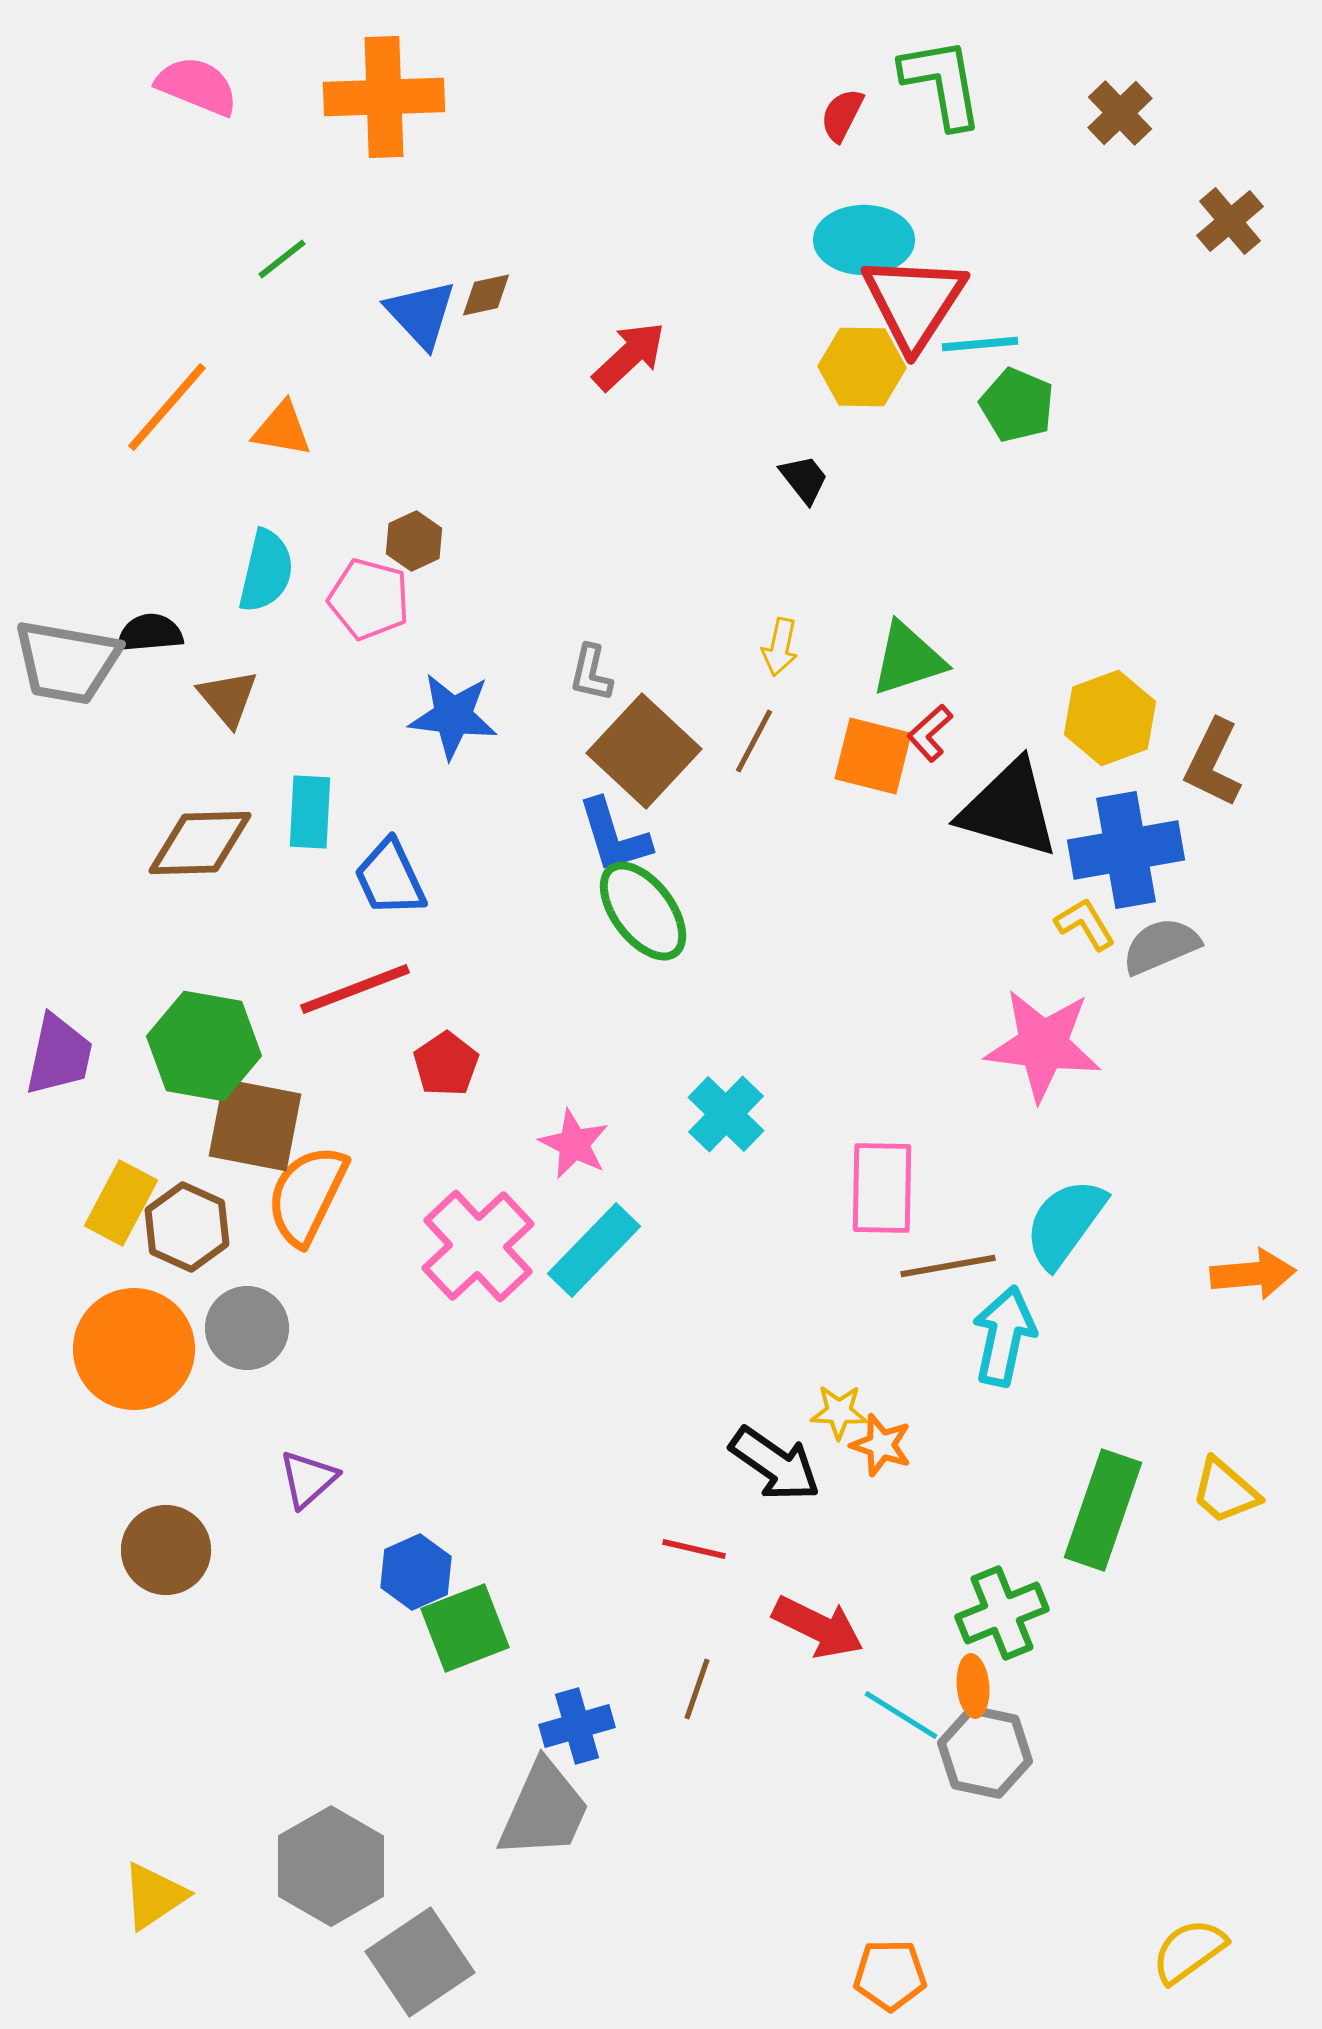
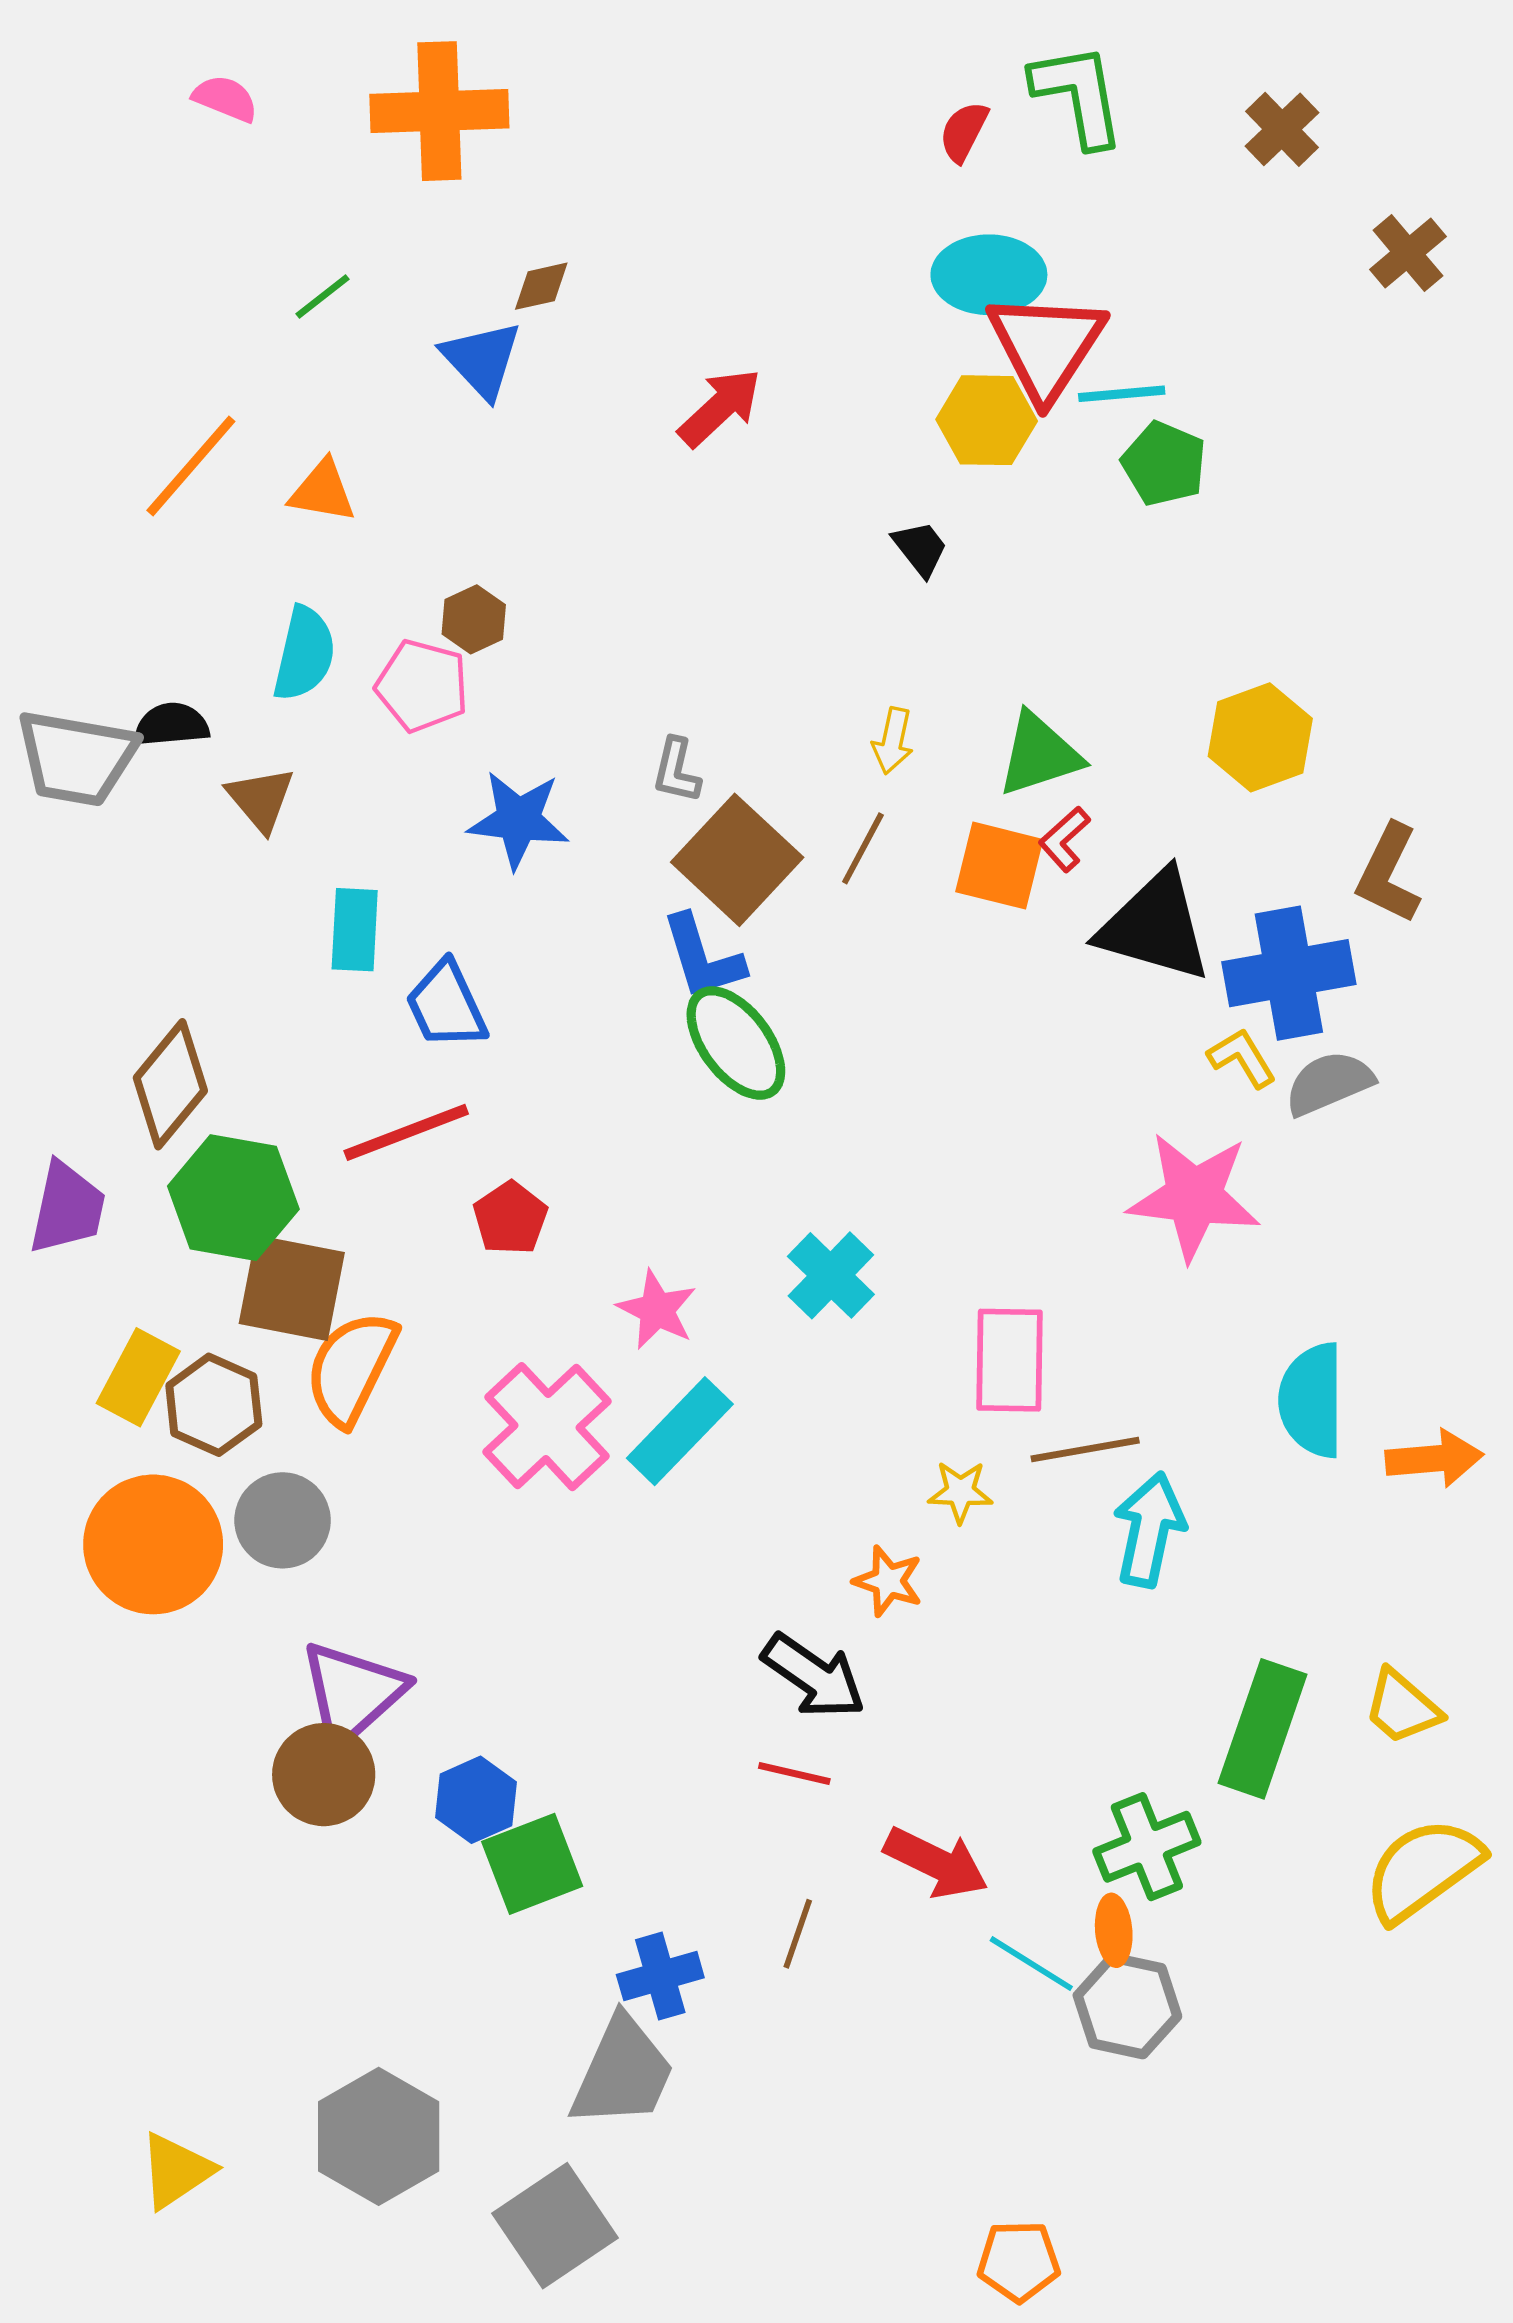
pink semicircle: (197, 86) -> (225, 98), size x0.7
brown diamond: (486, 295) -> (541, 286), moved
yellow hexagon: (1110, 718) -> (1260, 737), moved
brown diamond: (200, 843) -> (170, 1084), moved, turned -49
cyan semicircle: (1065, 1223) -> (1312, 1400), moved, turned -36
yellow star: (839, 1412) -> (960, 1492), moved
orange star: (881, 1445) -> (888, 1581), moved
black arrow: (775, 1464) -> (814, 1676), moved
purple triangle: (308, 1479) -> (352, 1693), size x1.6
brown circle: (166, 1550) -> (324, 1775), moved
yellow semicircle: (1189, 1951) -> (1423, 1870), moved, size x1.4
gray square: (420, 1962) -> (555, 2226), moved

